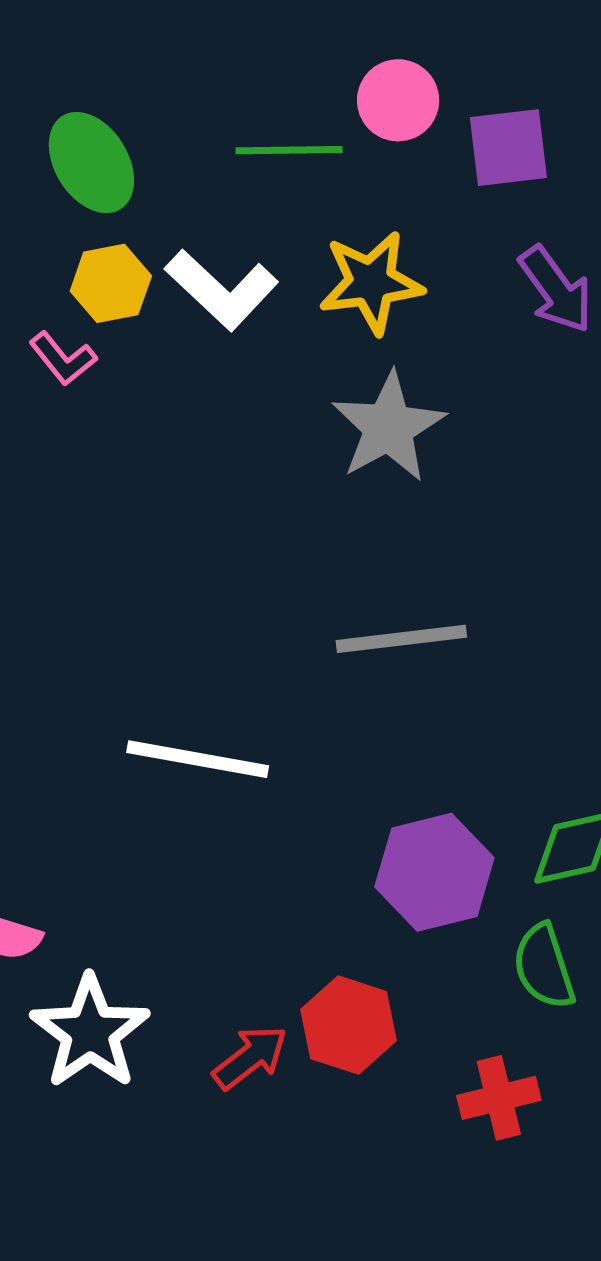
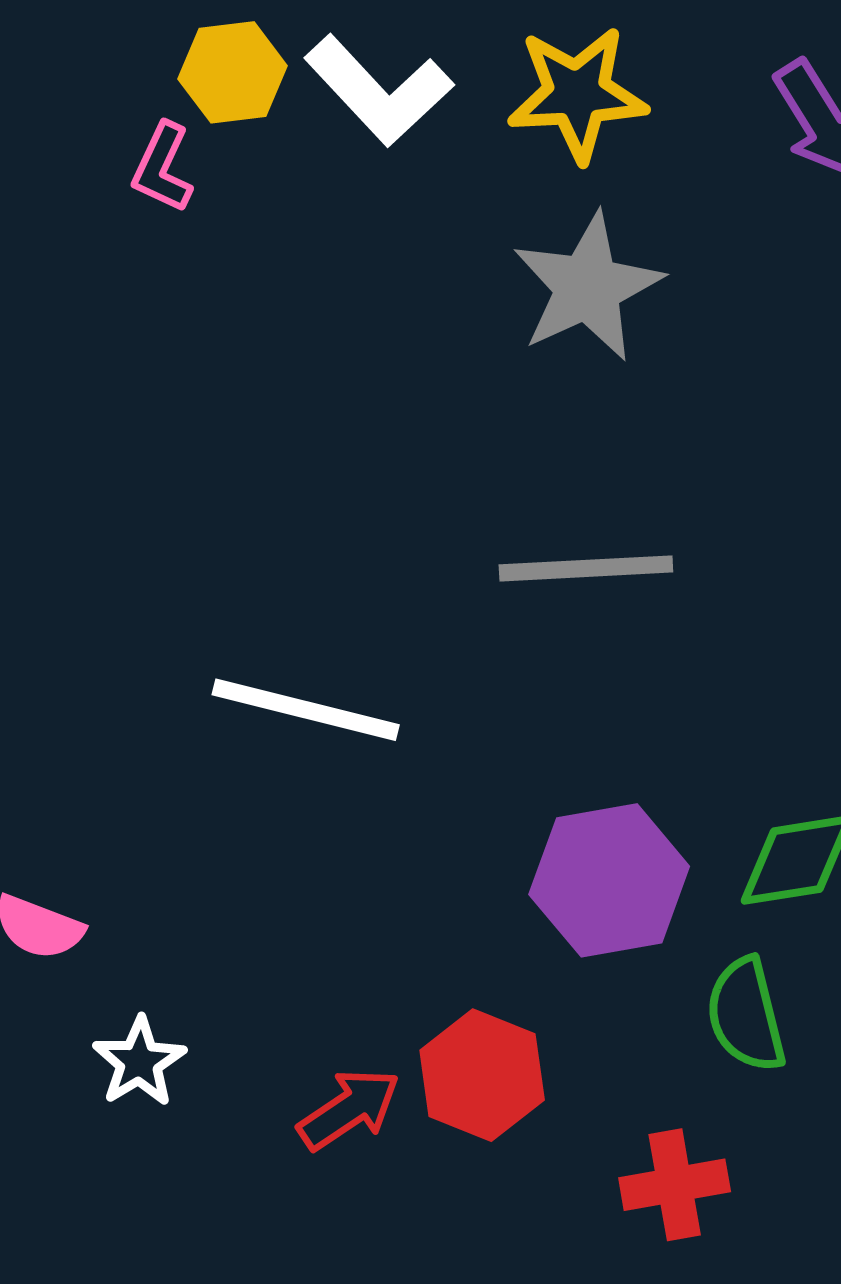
pink L-shape: (63, 359) -> (162, 168), turned 60
white star: (90, 1032) -> (139, 1062), size x0.6

